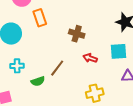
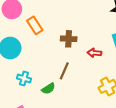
brown cross: (77, 34) -> (69, 39), moved
cyan cross: (17, 66) -> (24, 78), turned 32

